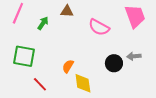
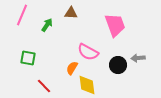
pink trapezoid: (135, 16) -> (115, 25), moved
pink semicircle: (99, 27) -> (88, 52), moved
green square: (24, 56) -> (28, 58), size x0.7

